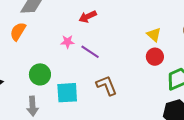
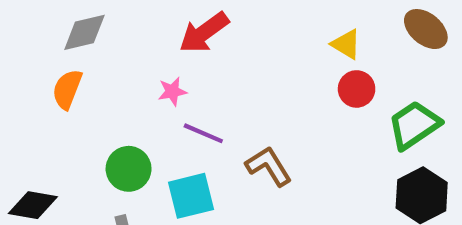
red arrow: (88, 17) -> (204, 33), size x1.4
purple line: (90, 52) -> (203, 133), moved

